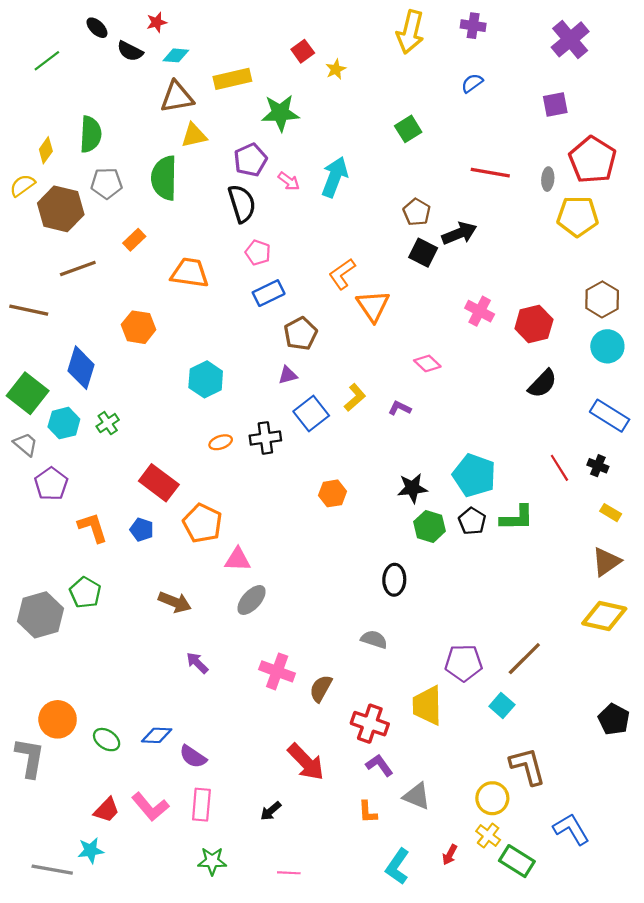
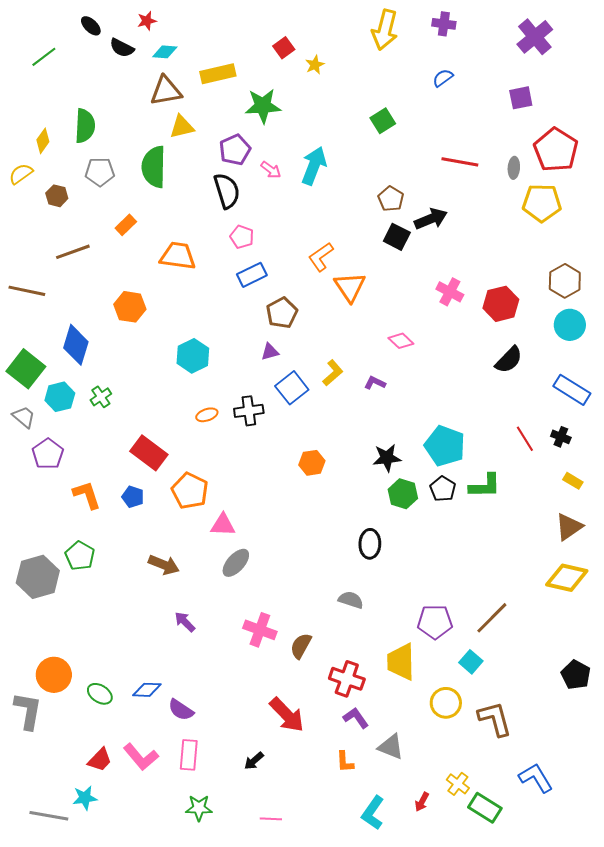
brown hexagon: (61, 209) -> (57, 196), size x0.5
yellow circle: (492, 798) -> (446, 703), moved

